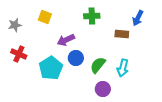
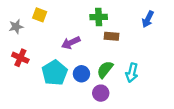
yellow square: (45, 17) -> (40, 15), moved
brown rectangle: (122, 34) -> (111, 36), moved
blue circle: (76, 58) -> (81, 74), moved
purple circle: (103, 89) -> (101, 93), moved

